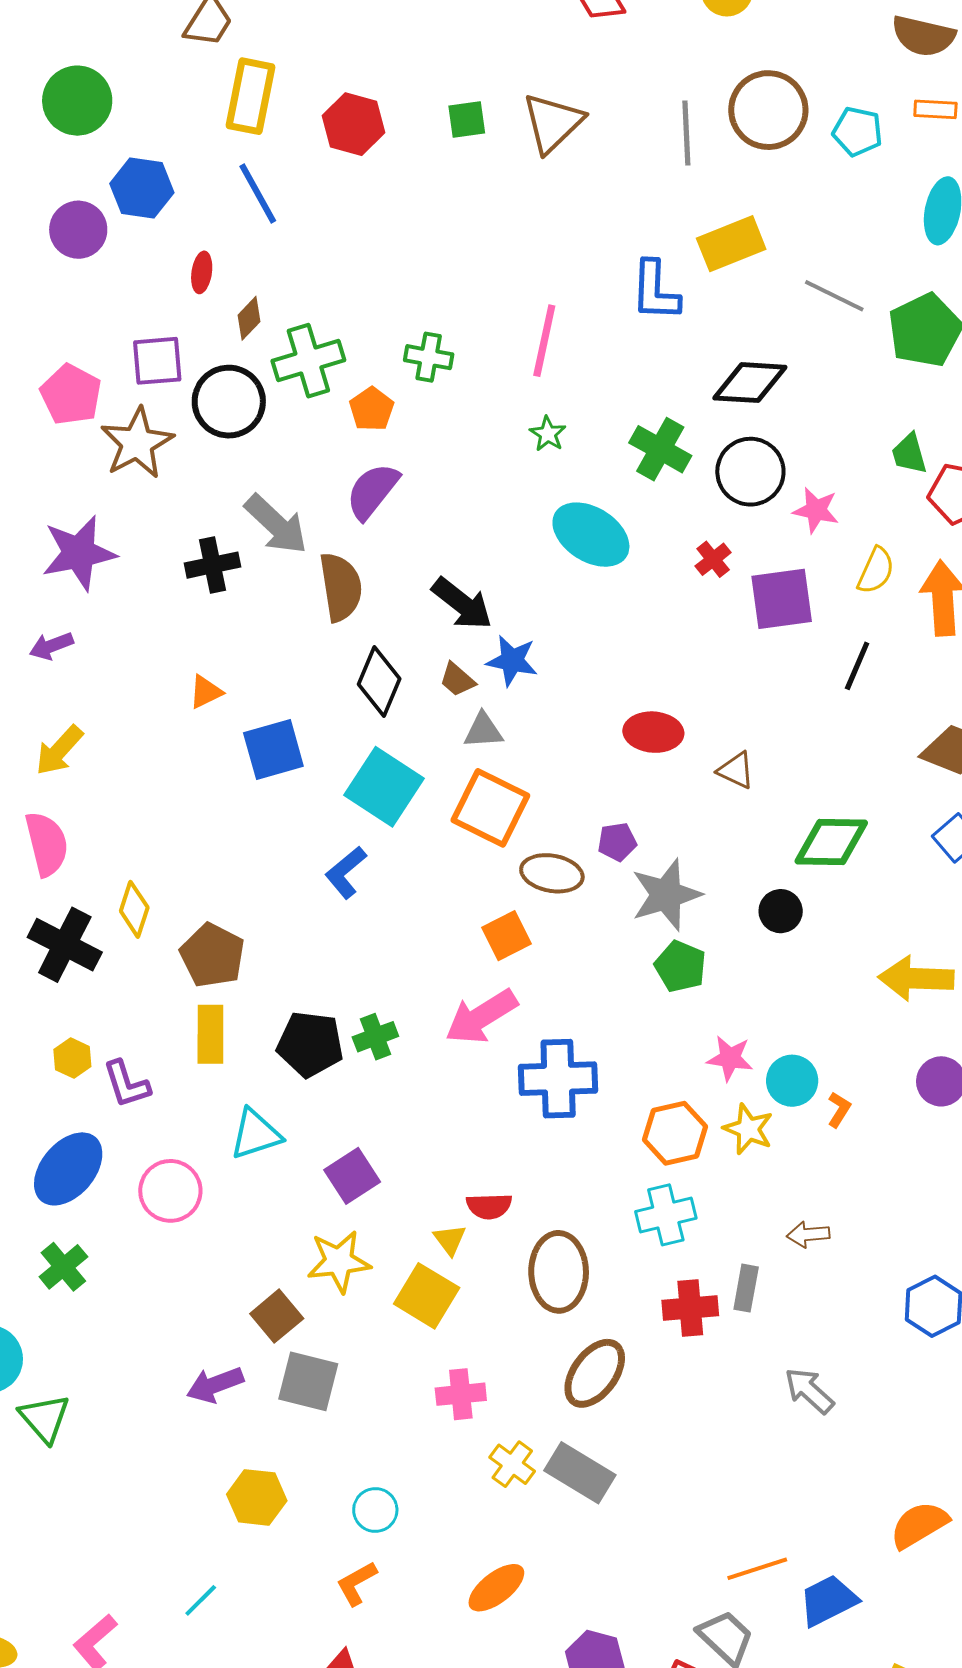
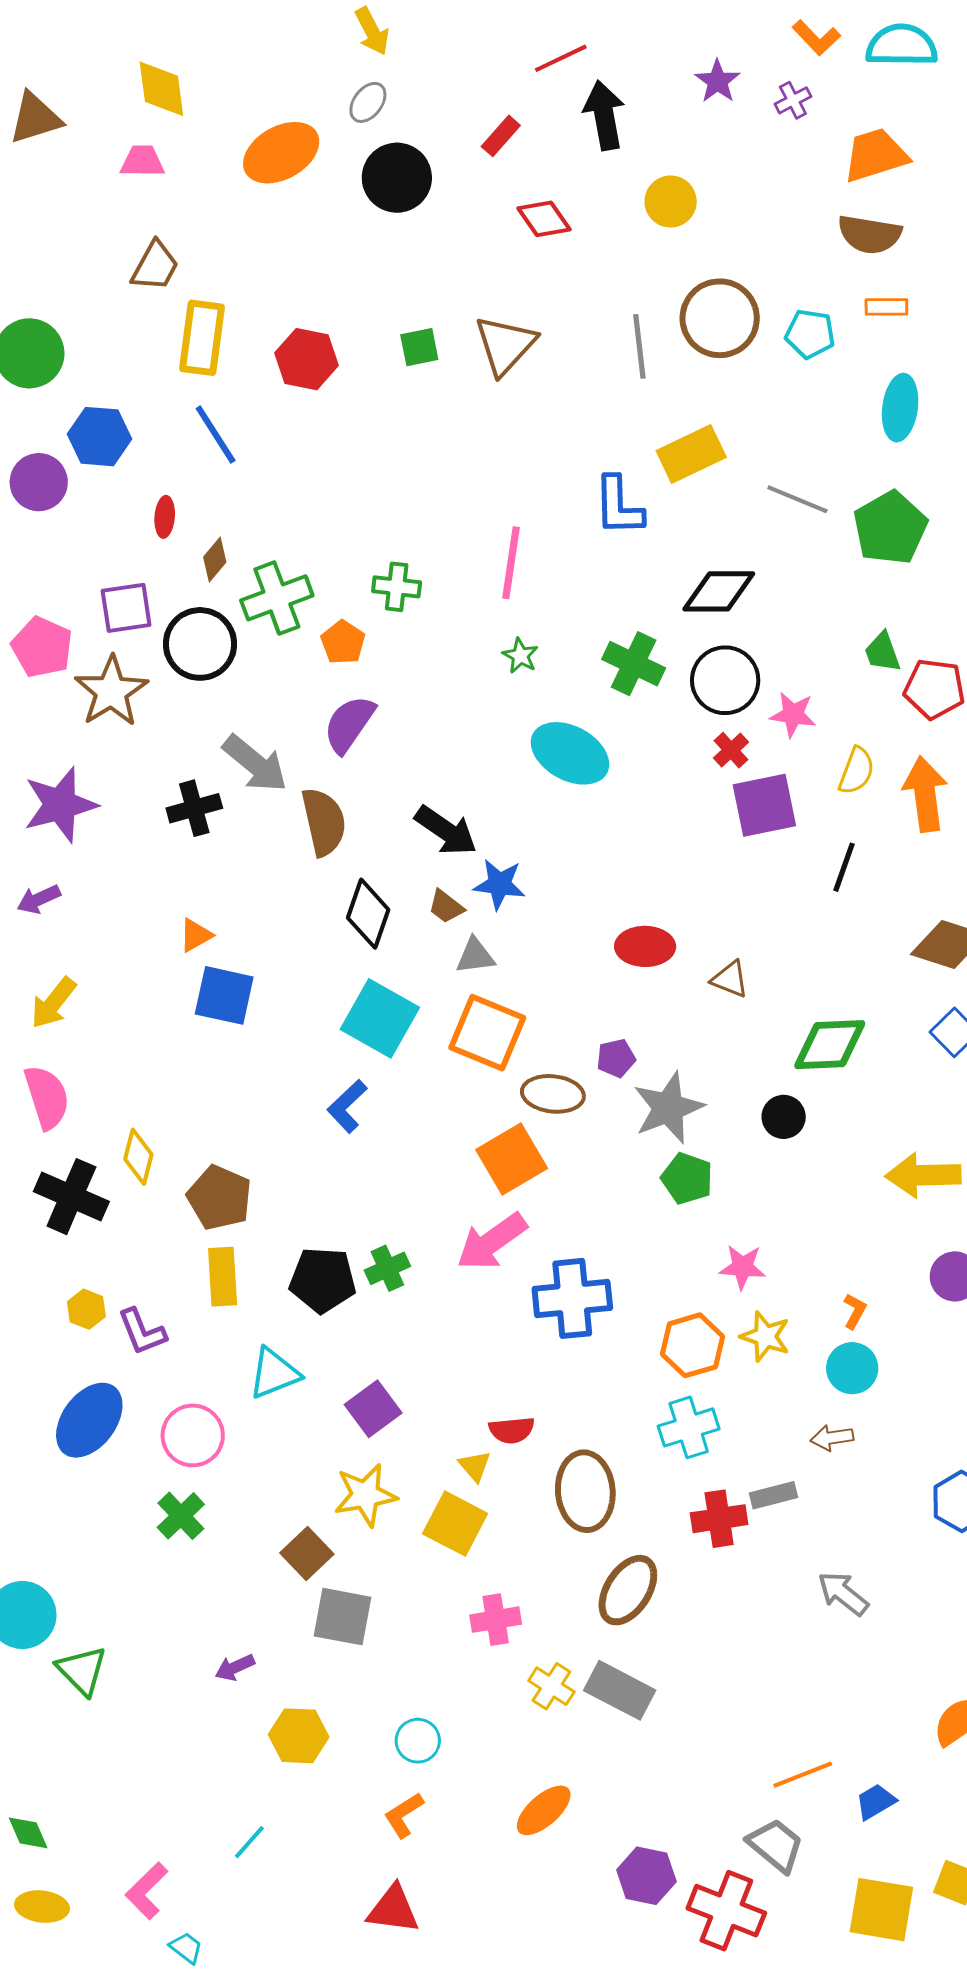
red cross: (713, 559) -> (731, 750), moved
blue square: (273, 750) -> (224, 995), moved, turned 32
orange square: (506, 936) -> (512, 1159), size x1.4
cyan circle: (792, 1081) -> (852, 1368), moved
green cross: (63, 1267) -> (181, 1516), moved
gray rectangle: (746, 1288) -> (773, 1495), turned 69
purple arrow: (215, 1385) -> (235, 1667), moved, size x0.7
blue trapezoid: (828, 1600) -> (876, 1802), size x0.7

